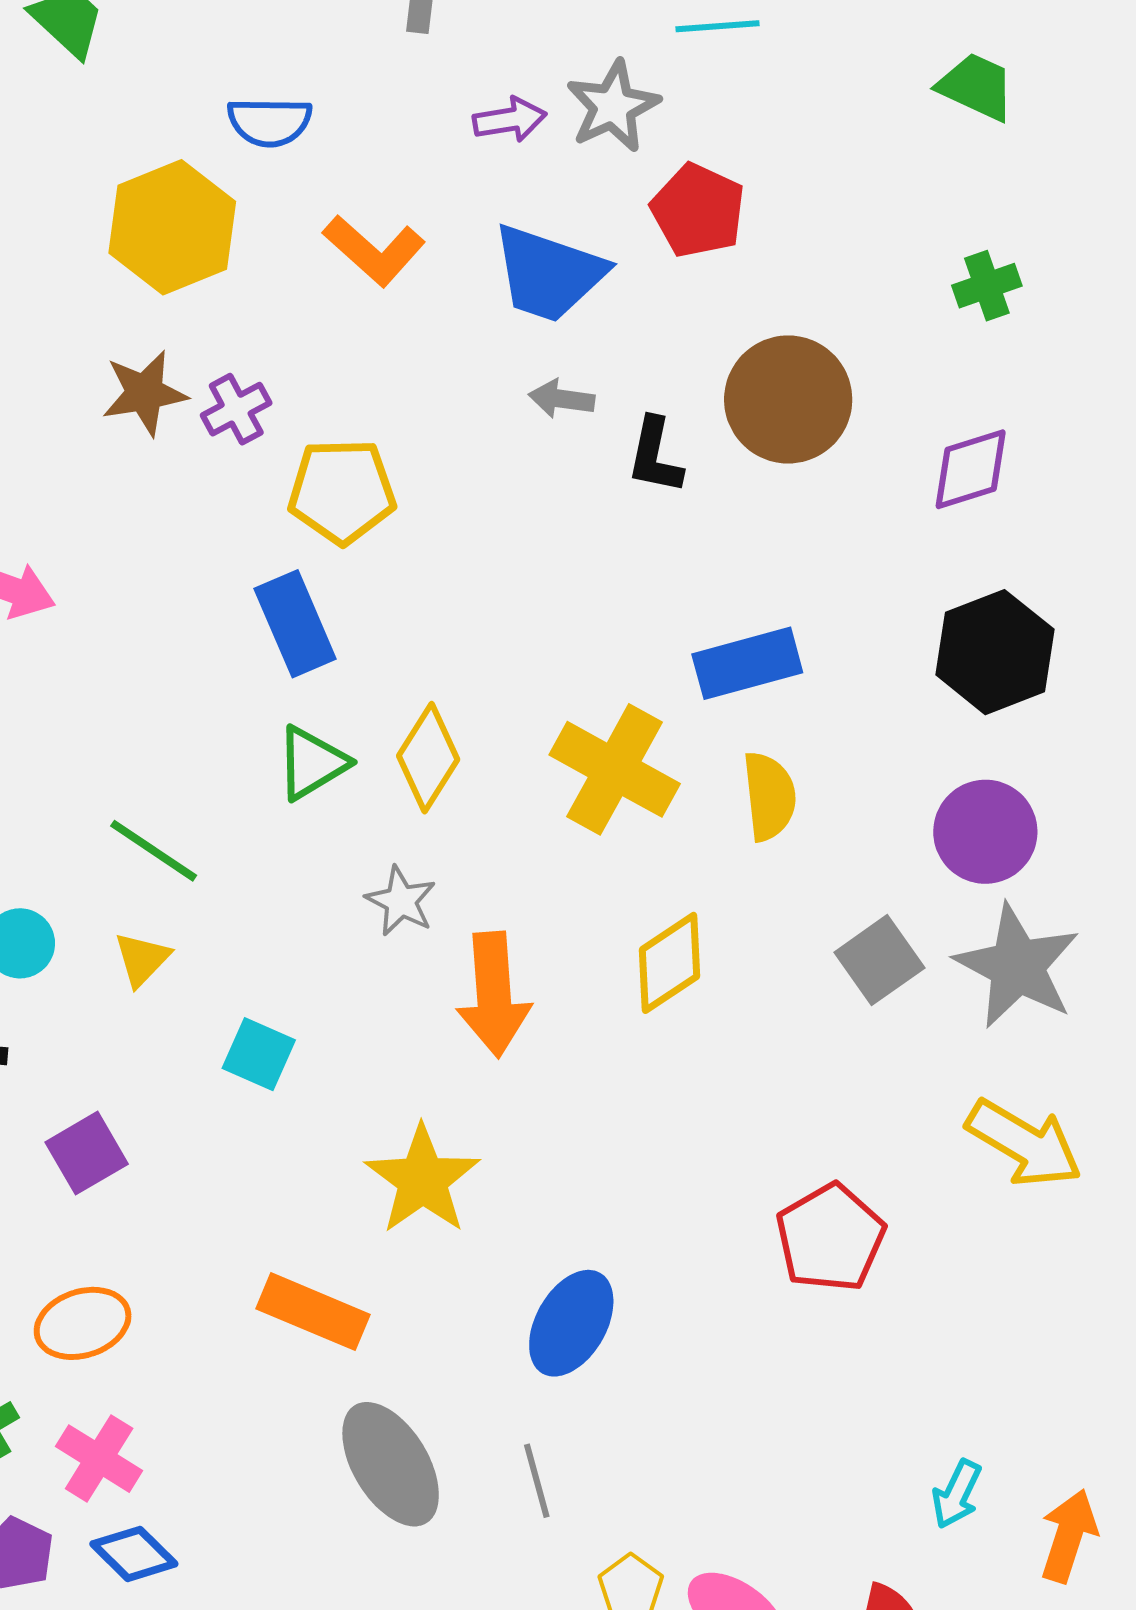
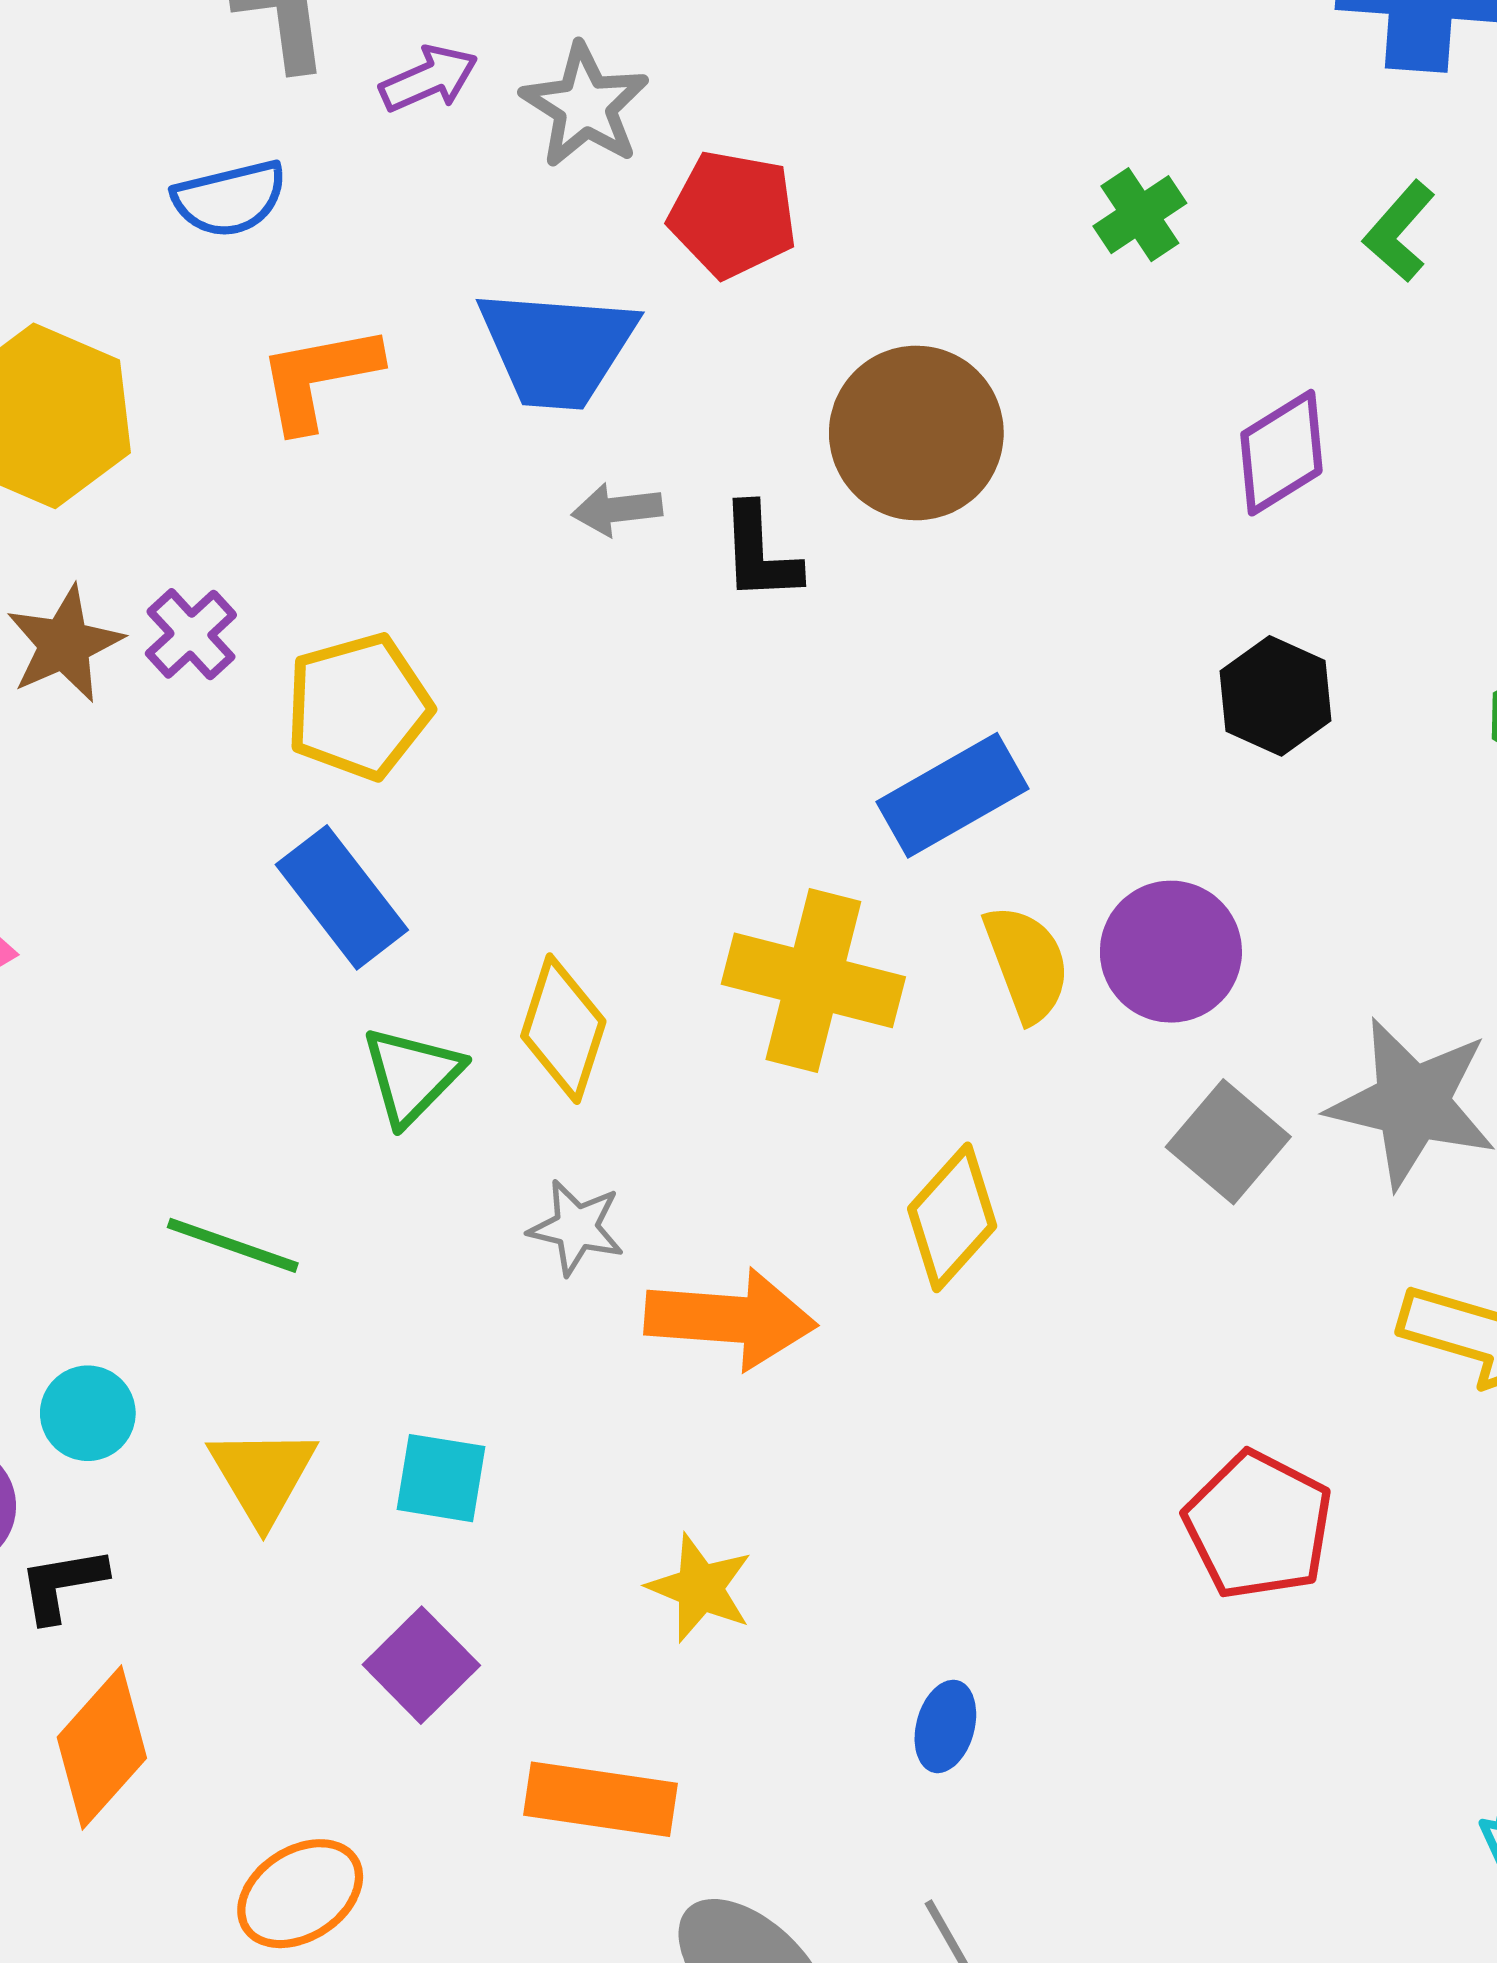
purple arrow: (510, 120) -> (429, 79), moved
blue semicircle: (270, 122) -> (230, 199), moved
orange L-shape: (374, 250) -> (319, 378), turned 142
purple diamond: (971, 469) -> (1281, 453), moved
black hexagon: (995, 652) -> (1276, 696), size x0.7
purple circle: (985, 832) -> (1171, 952), moved
yellow triangle: (142, 959) -> (263, 1475), moved, size x1.4
orange arrow: (494, 994) -> (731, 1319), turned -67
purple square: (87, 1153) -> (421, 1665), moved
yellow star: (422, 1180) -> (700, 1588), size x0.7
blue ellipse: (571, 1323) -> (945, 1726), size x0.6

